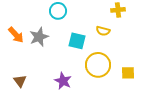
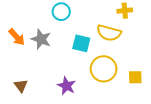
yellow semicircle: (103, 31) -> (109, 33), size x1.6
gray star: (39, 37) -> (41, 39), turned -30

